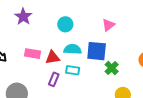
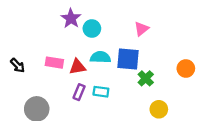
purple star: (23, 17) -> (71, 18), moved
cyan rectangle: (73, 70) -> (101, 92), moved

